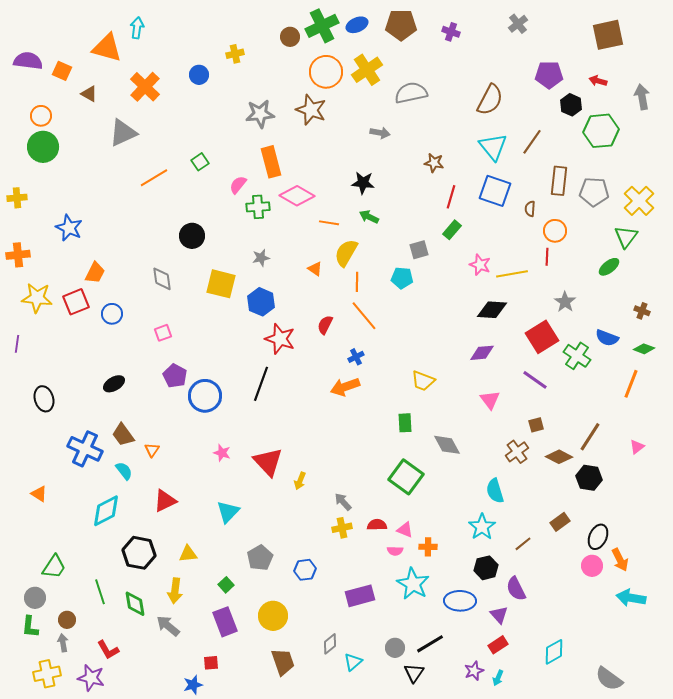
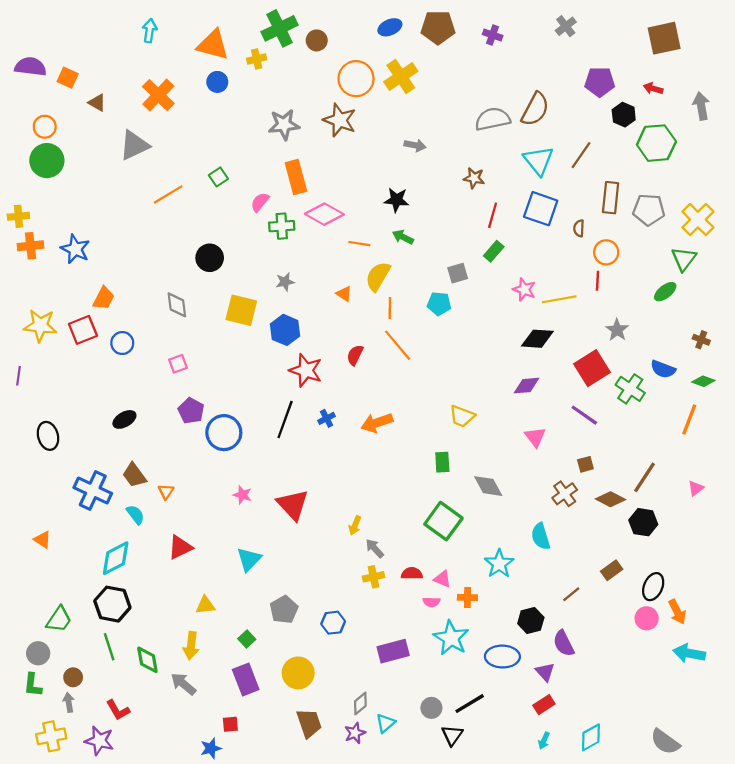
green cross: (322, 26) -> (280, 28), moved
orange triangle: (107, 48) -> (213, 45), moved
gray semicircle: (411, 93) -> (493, 119), moved
orange cross: (18, 255) -> (30, 246), moved
blue cross: (356, 357) -> (327, 418), moved
yellow arrow: (300, 481) -> (355, 525), moved
cyan star: (482, 527) -> (499, 564), moved
black hexagon: (139, 553) -> (112, 604), moved
cyan diamond: (554, 652) -> (591, 737), moved
purple star: (474, 671) -> (355, 733), moved

